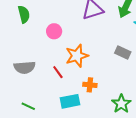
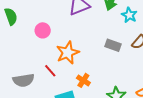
gray semicircle: (25, 67) -> (24, 80), moved
orange cross: (90, 85) -> (83, 80), turned 32

